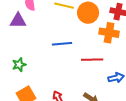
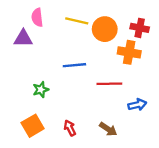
green star: (19, 65) -> (41, 90), moved

